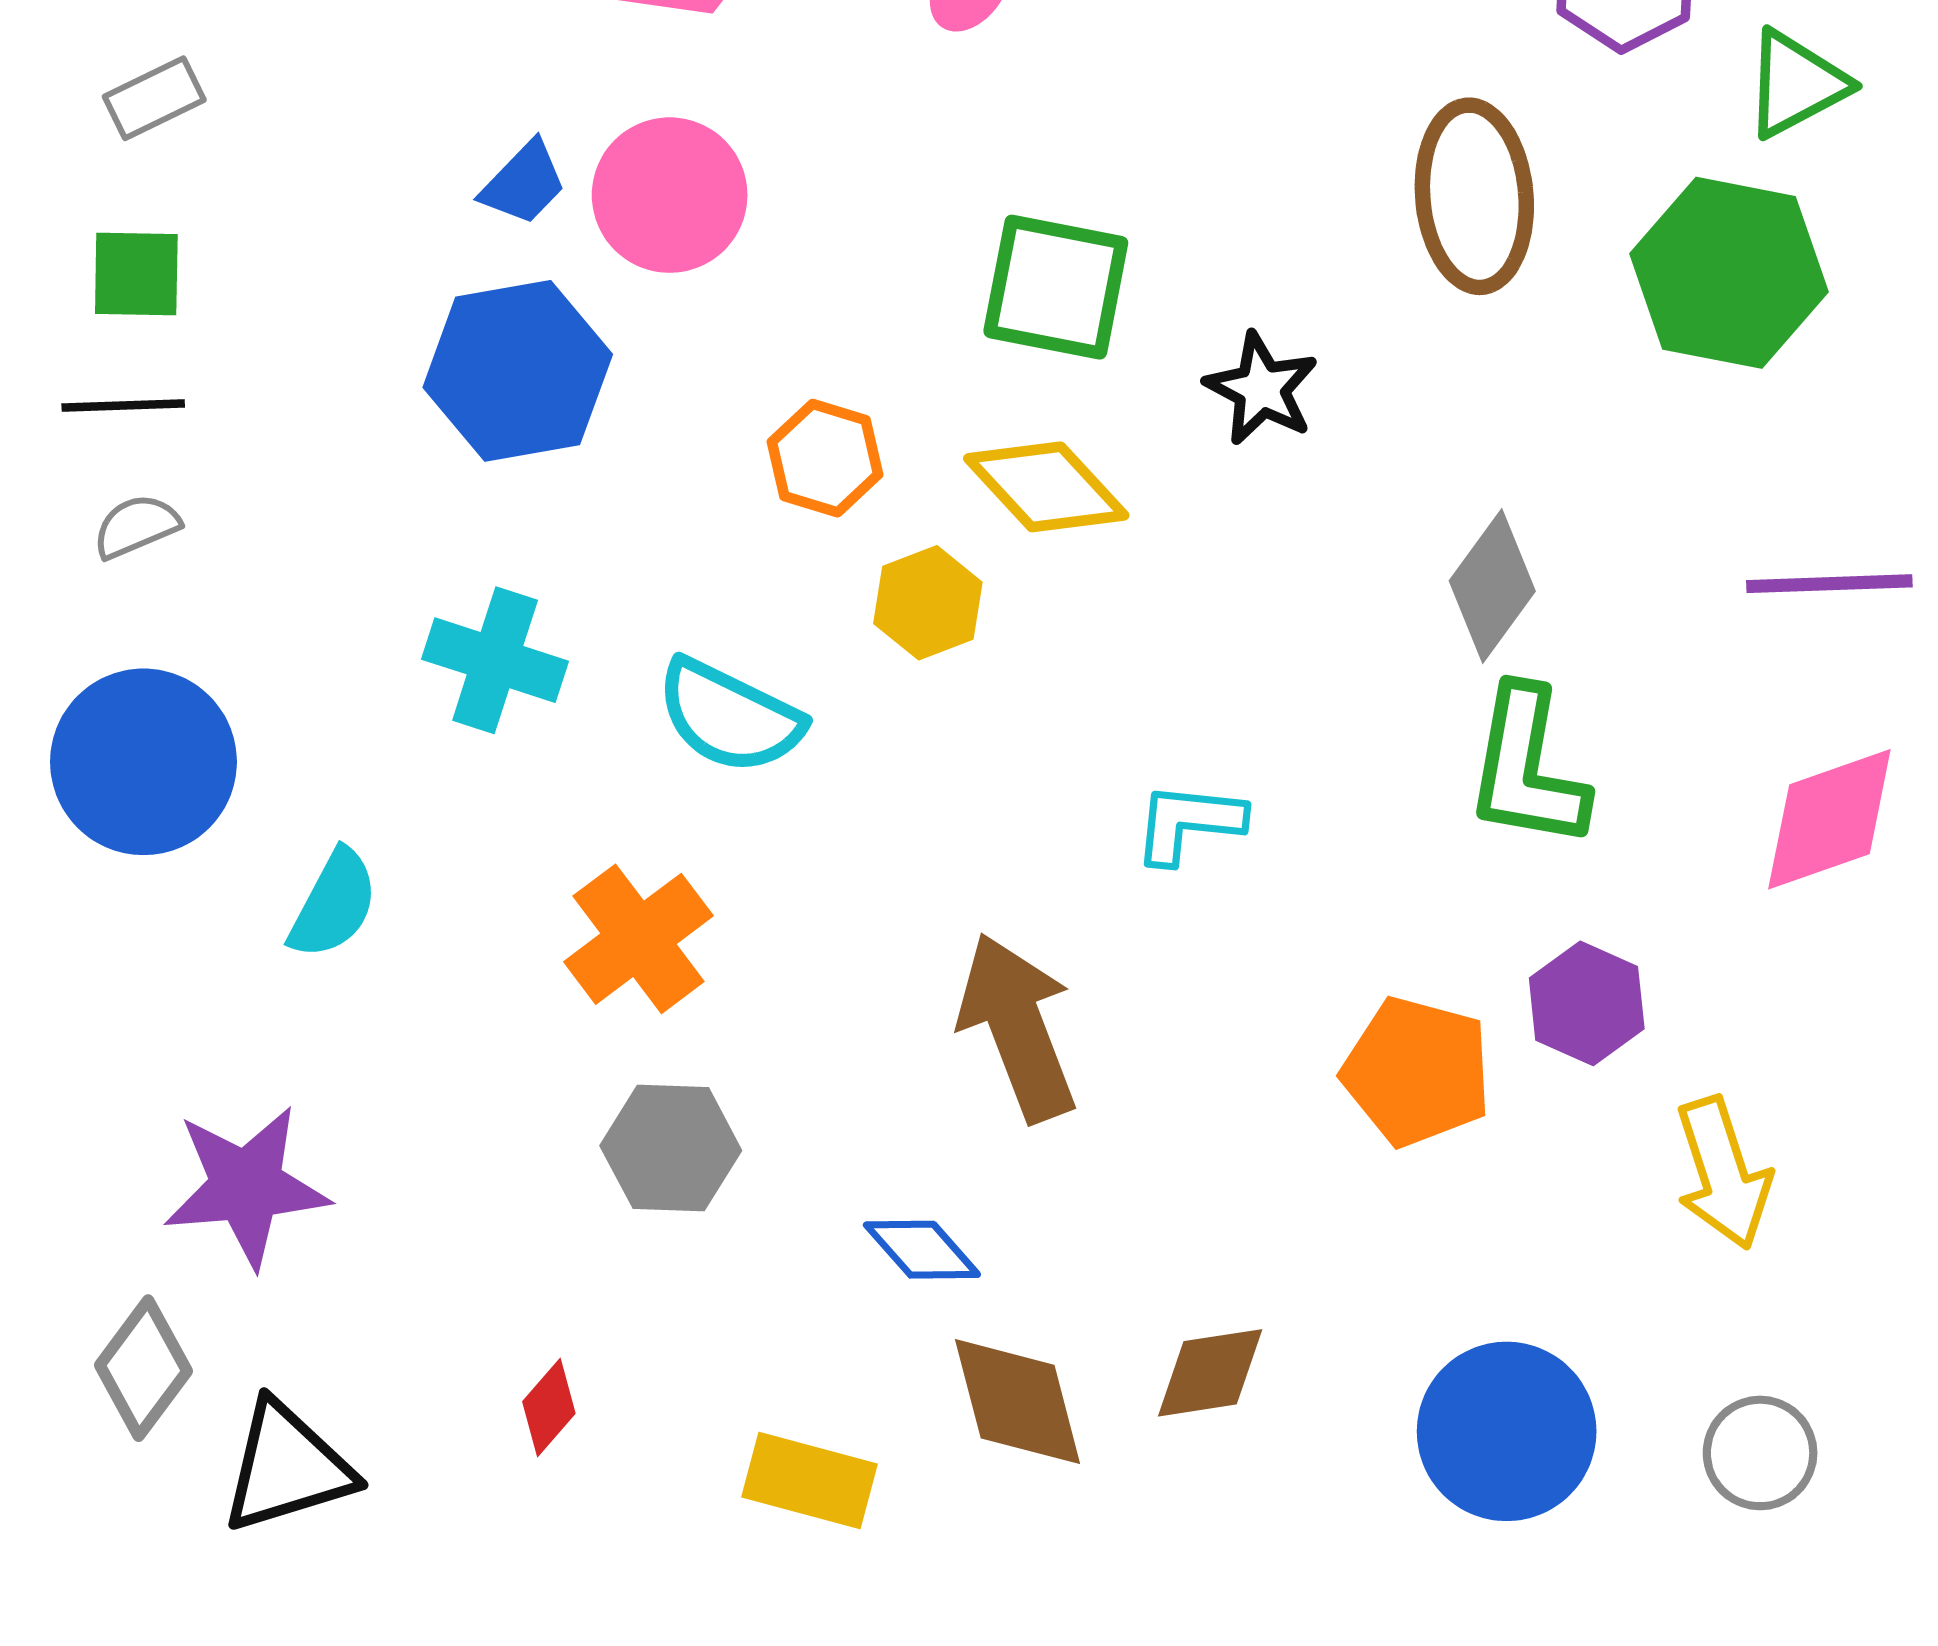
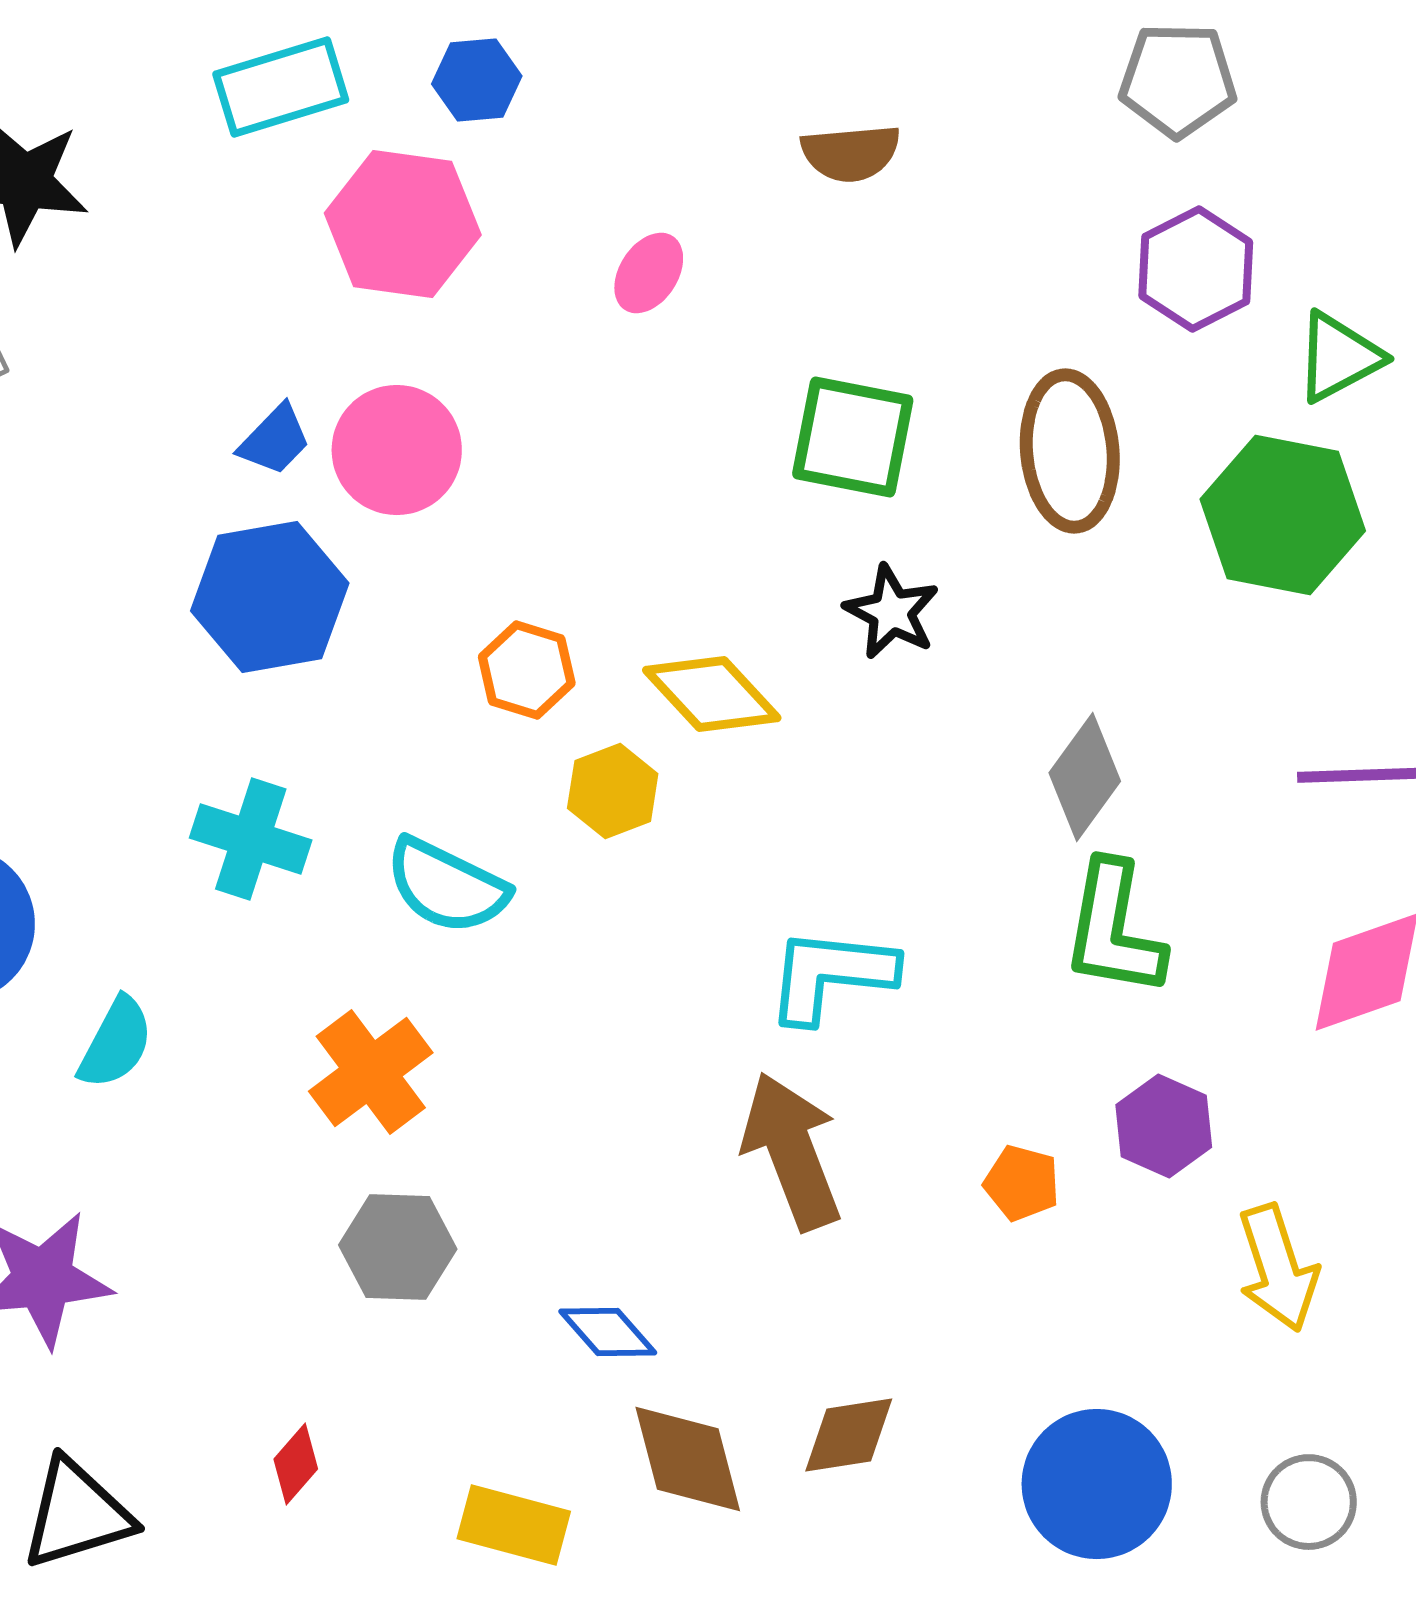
green square: (1056, 287) -> (853, 437), moved
cyan L-shape: (1189, 823) -> (831, 975), size x1.4
brown arrow: (1018, 1027) -> (792, 1151), moved
orange pentagon: (1417, 1072) -> (1022, 1183), size x0.6

